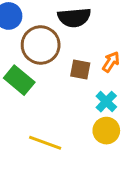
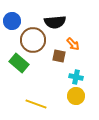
orange arrow: (111, 62) -> (73, 44), moved, turned 104
cyan cross: (106, 102) -> (76, 77), turned -32

